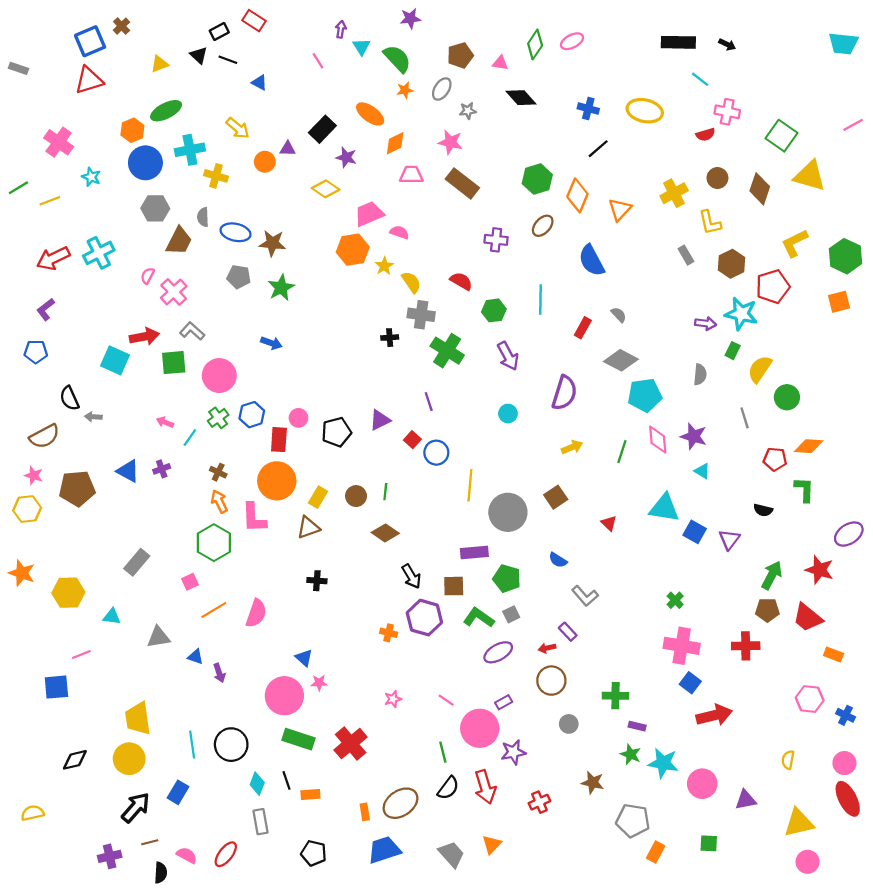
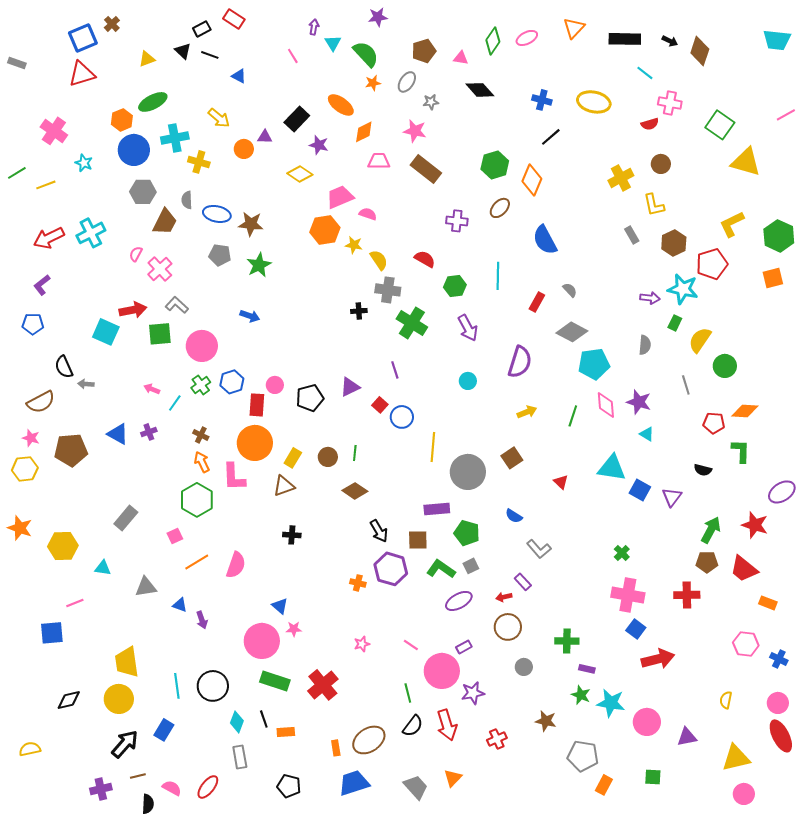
brown diamond: (760, 189) -> (700, 51), moved
orange triangle: (620, 209) -> (574, 28), moved
yellow star: (384, 266) -> (354, 245), turned -30

